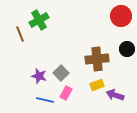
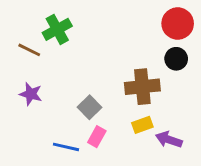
brown line: (20, 34) -> (29, 50), turned -42
black circle: (127, 49) -> (176, 59), moved
purple star: (39, 76) -> (31, 94), moved

